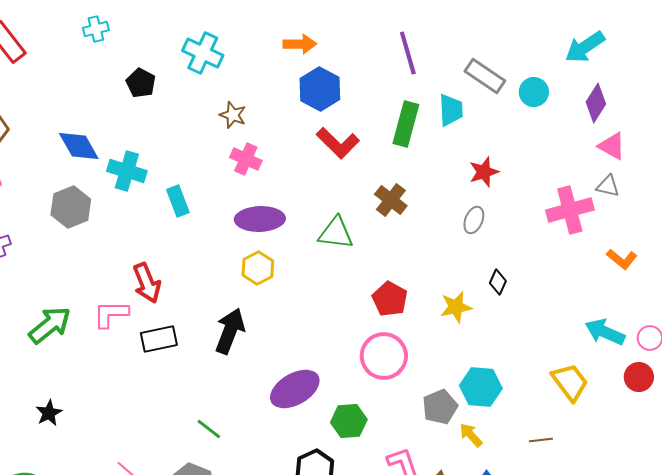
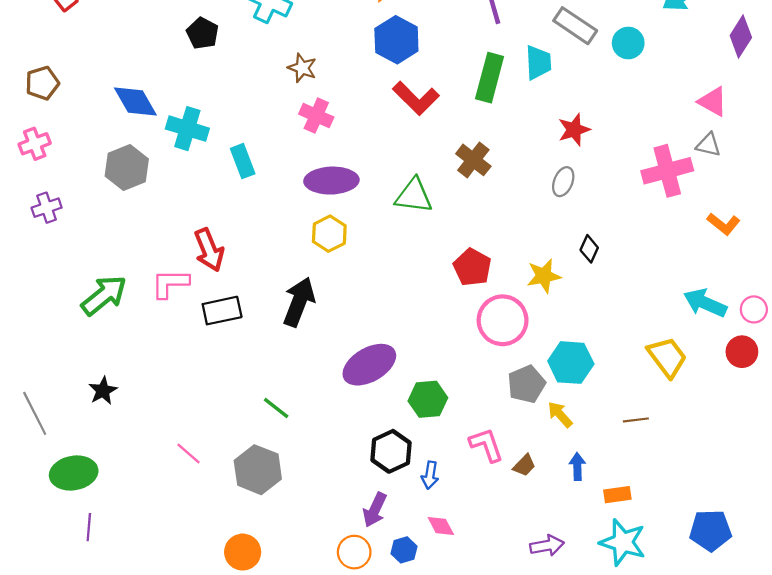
purple diamond: (596, 103) -> (741, 37), moved
pink circle: (384, 356) -> (503, 320), moved

